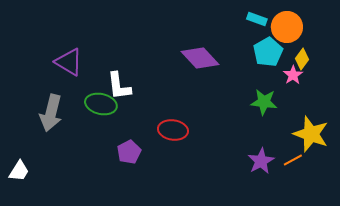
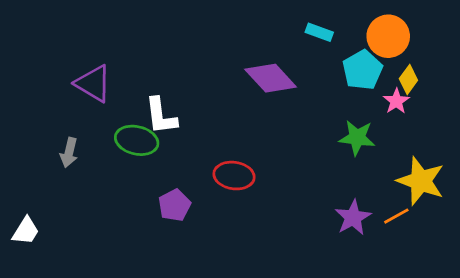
cyan rectangle: (257, 19) -> (319, 32), moved
gray arrow: (51, 113) -> (69, 153), size x0.6

